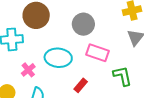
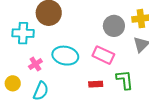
gray circle: (83, 24) -> (114, 26), moved
red rectangle: (81, 85) -> (96, 84), moved, turned 40

